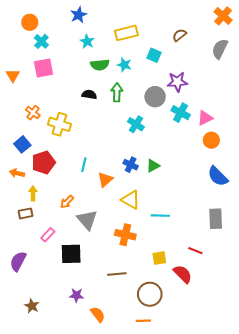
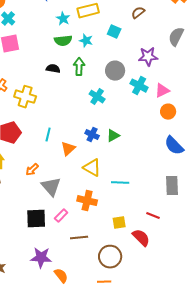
cyan star: (87, 41) -> (63, 19), moved
gray semicircle: (220, 49) -> (176, 37), moved
purple star: (177, 82) -> (148, 57), moved
pink rectangle: (48, 235) -> (61, 216), moved
purple star: (76, 295) -> (41, 258), size x1.5

